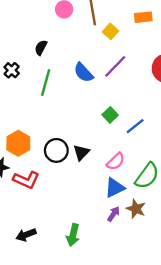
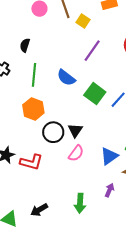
blue semicircle: (84, 73) -> (66, 78), moved
green square: (110, 115) -> (95, 94), size x1.5
orange hexagon: (18, 143) -> (33, 109), moved
pink semicircle: (116, 161) -> (76, 153), moved
purple arrow: (114, 214) -> (110, 190), moved

